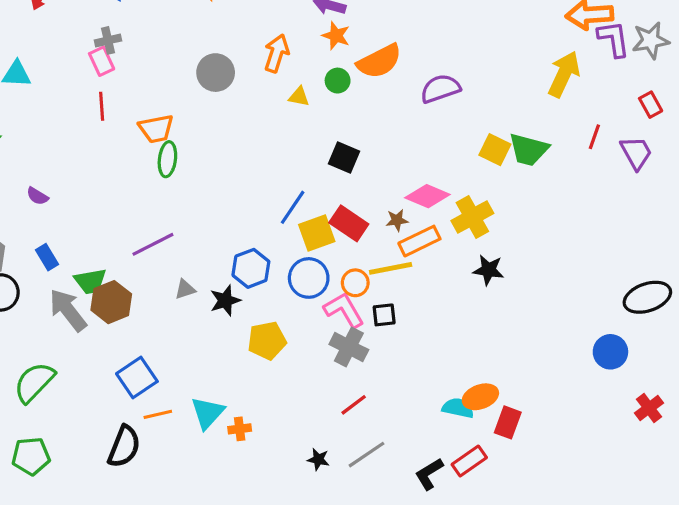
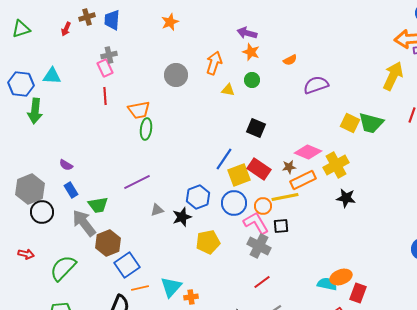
orange semicircle: (379, 61) -> (290, 60), moved, size x0.5
purple semicircle: (37, 196) -> (66, 165), moved
brown hexagon: (111, 302) -> (108, 243), moved

